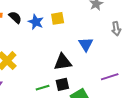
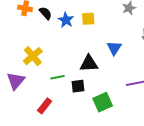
black square: (62, 84) -> (78, 86), moved
green line: (43, 88) -> (57, 77), moved

